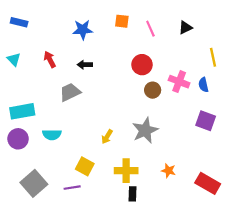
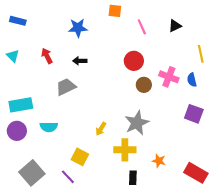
orange square: (122, 21) -> (115, 11), moved
yellow cross: (126, 171) -> (125, 150), moved
purple line: (72, 188) -> (68, 177), turned 56
black rectangle: (132, 194) -> (133, 178), moved

